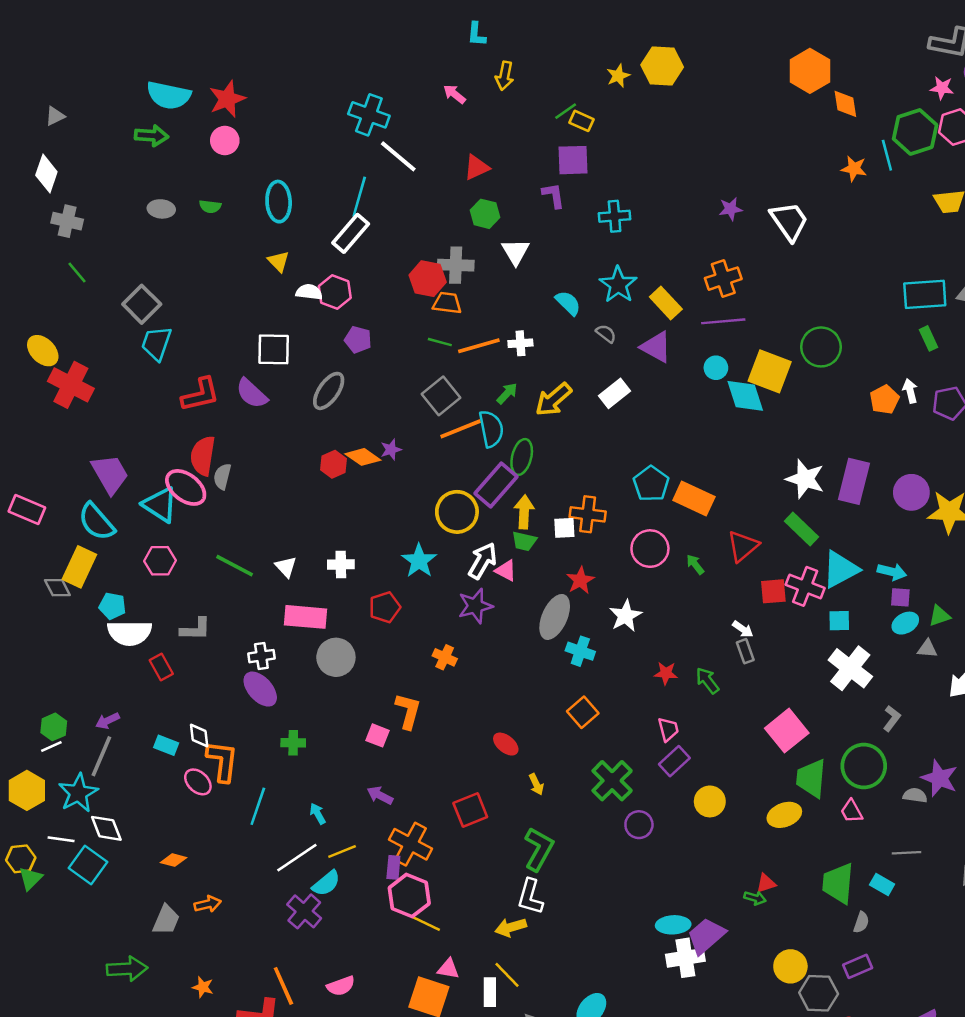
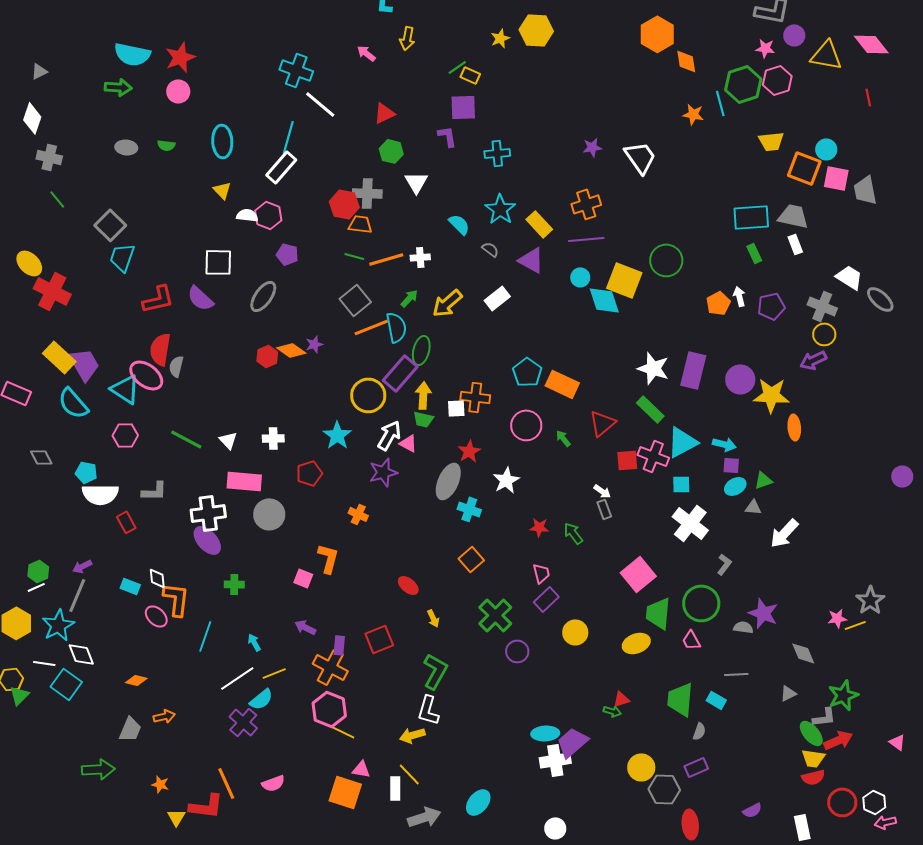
yellow rectangle: (79, 567) -> (59, 357), moved, turned -72
white cross: (261, 656) -> (208, 513), size x1.6
purple rectangle: (393, 867) -> (339, 645), moved

